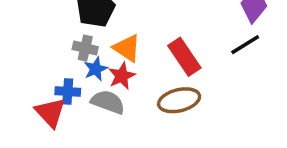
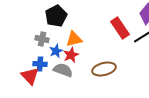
gray cross: (85, 48) -> (42, 39), moved
orange triangle: (127, 48) -> (74, 39), turned -48
red rectangle: (184, 57) -> (120, 28), moved

